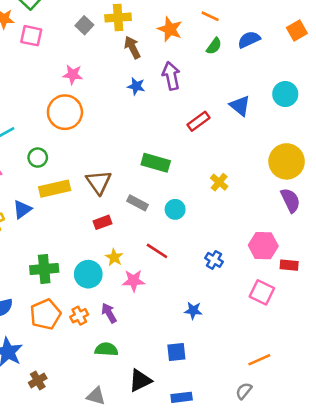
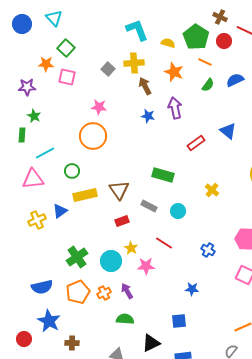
green cross: (44, 269) -> (77, 257), turned -30
brown cross: (38, 380) -> (72, 343), turned 32

